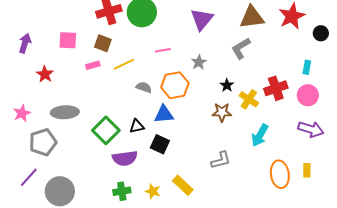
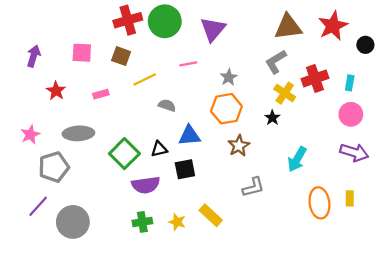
purple triangle: (202, 19) -> (213, 29), moved
pink rectangle: (93, 65) -> (101, 94), moved
orange hexagon: (175, 85) -> (226, 109), moved
black star: (227, 85) -> (272, 118), moved
red cross: (276, 88) -> (315, 78), moved
yellow cross: (249, 99) -> (285, 93), moved
brown star: (222, 112) -> (239, 146), moved, turned -30
black square: (160, 144) -> (185, 169), turned -36

